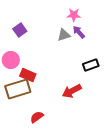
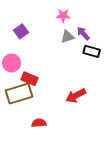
pink star: (74, 15) -> (63, 16), moved
black rectangle: (91, 65) -> (92, 51), moved, turned 35
red semicircle: (37, 117) -> (39, 123), turned 32

